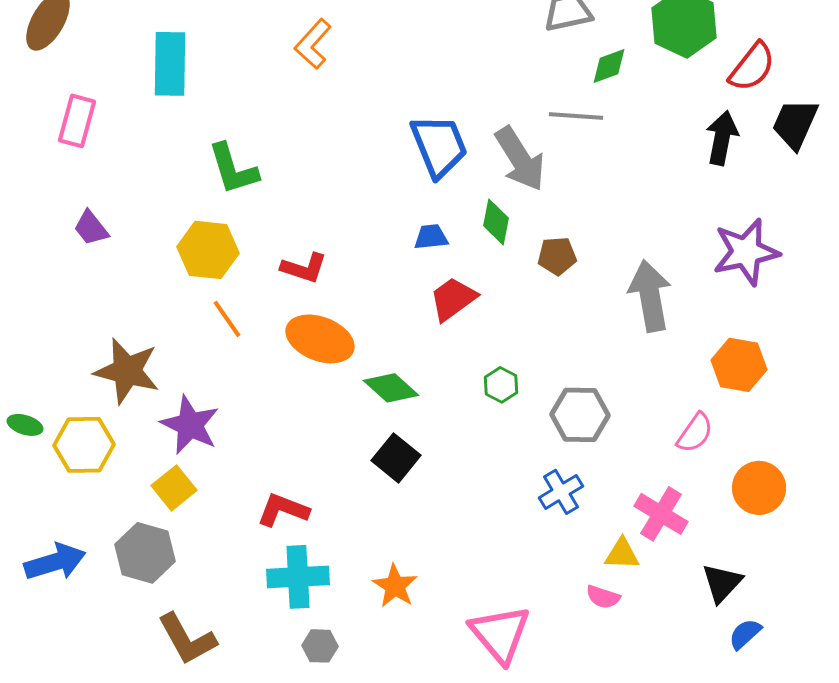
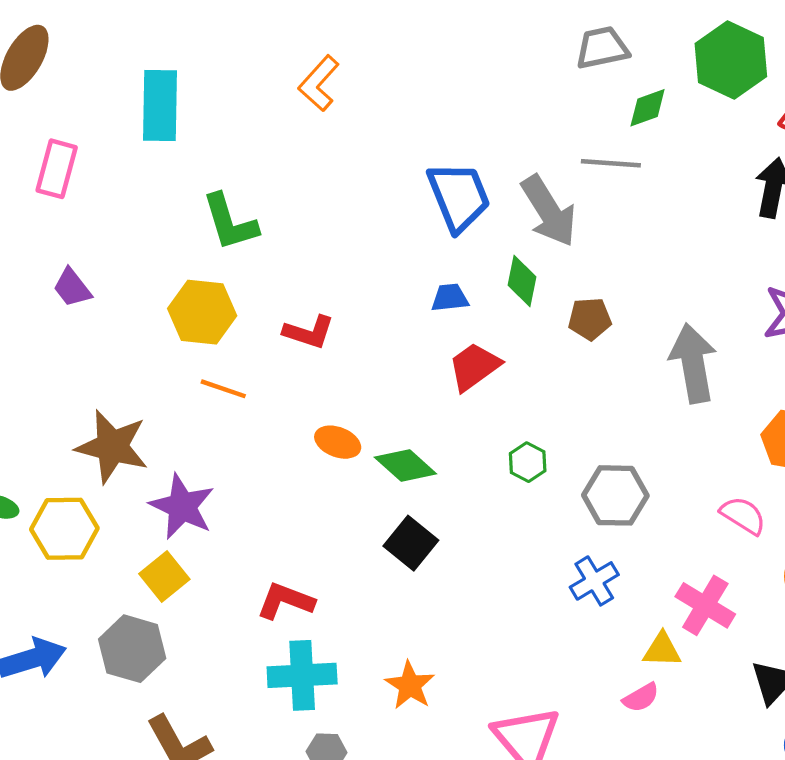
orange line: (227, 319) -> (223, 389), turned -36
orange ellipse: (320, 339) -> (338, 442), moved, size x0.6
pink semicircle: (695, 433) -> (743, 515), turned -93
pink semicircle: (603, 597) -> (641, 698), turned -48

